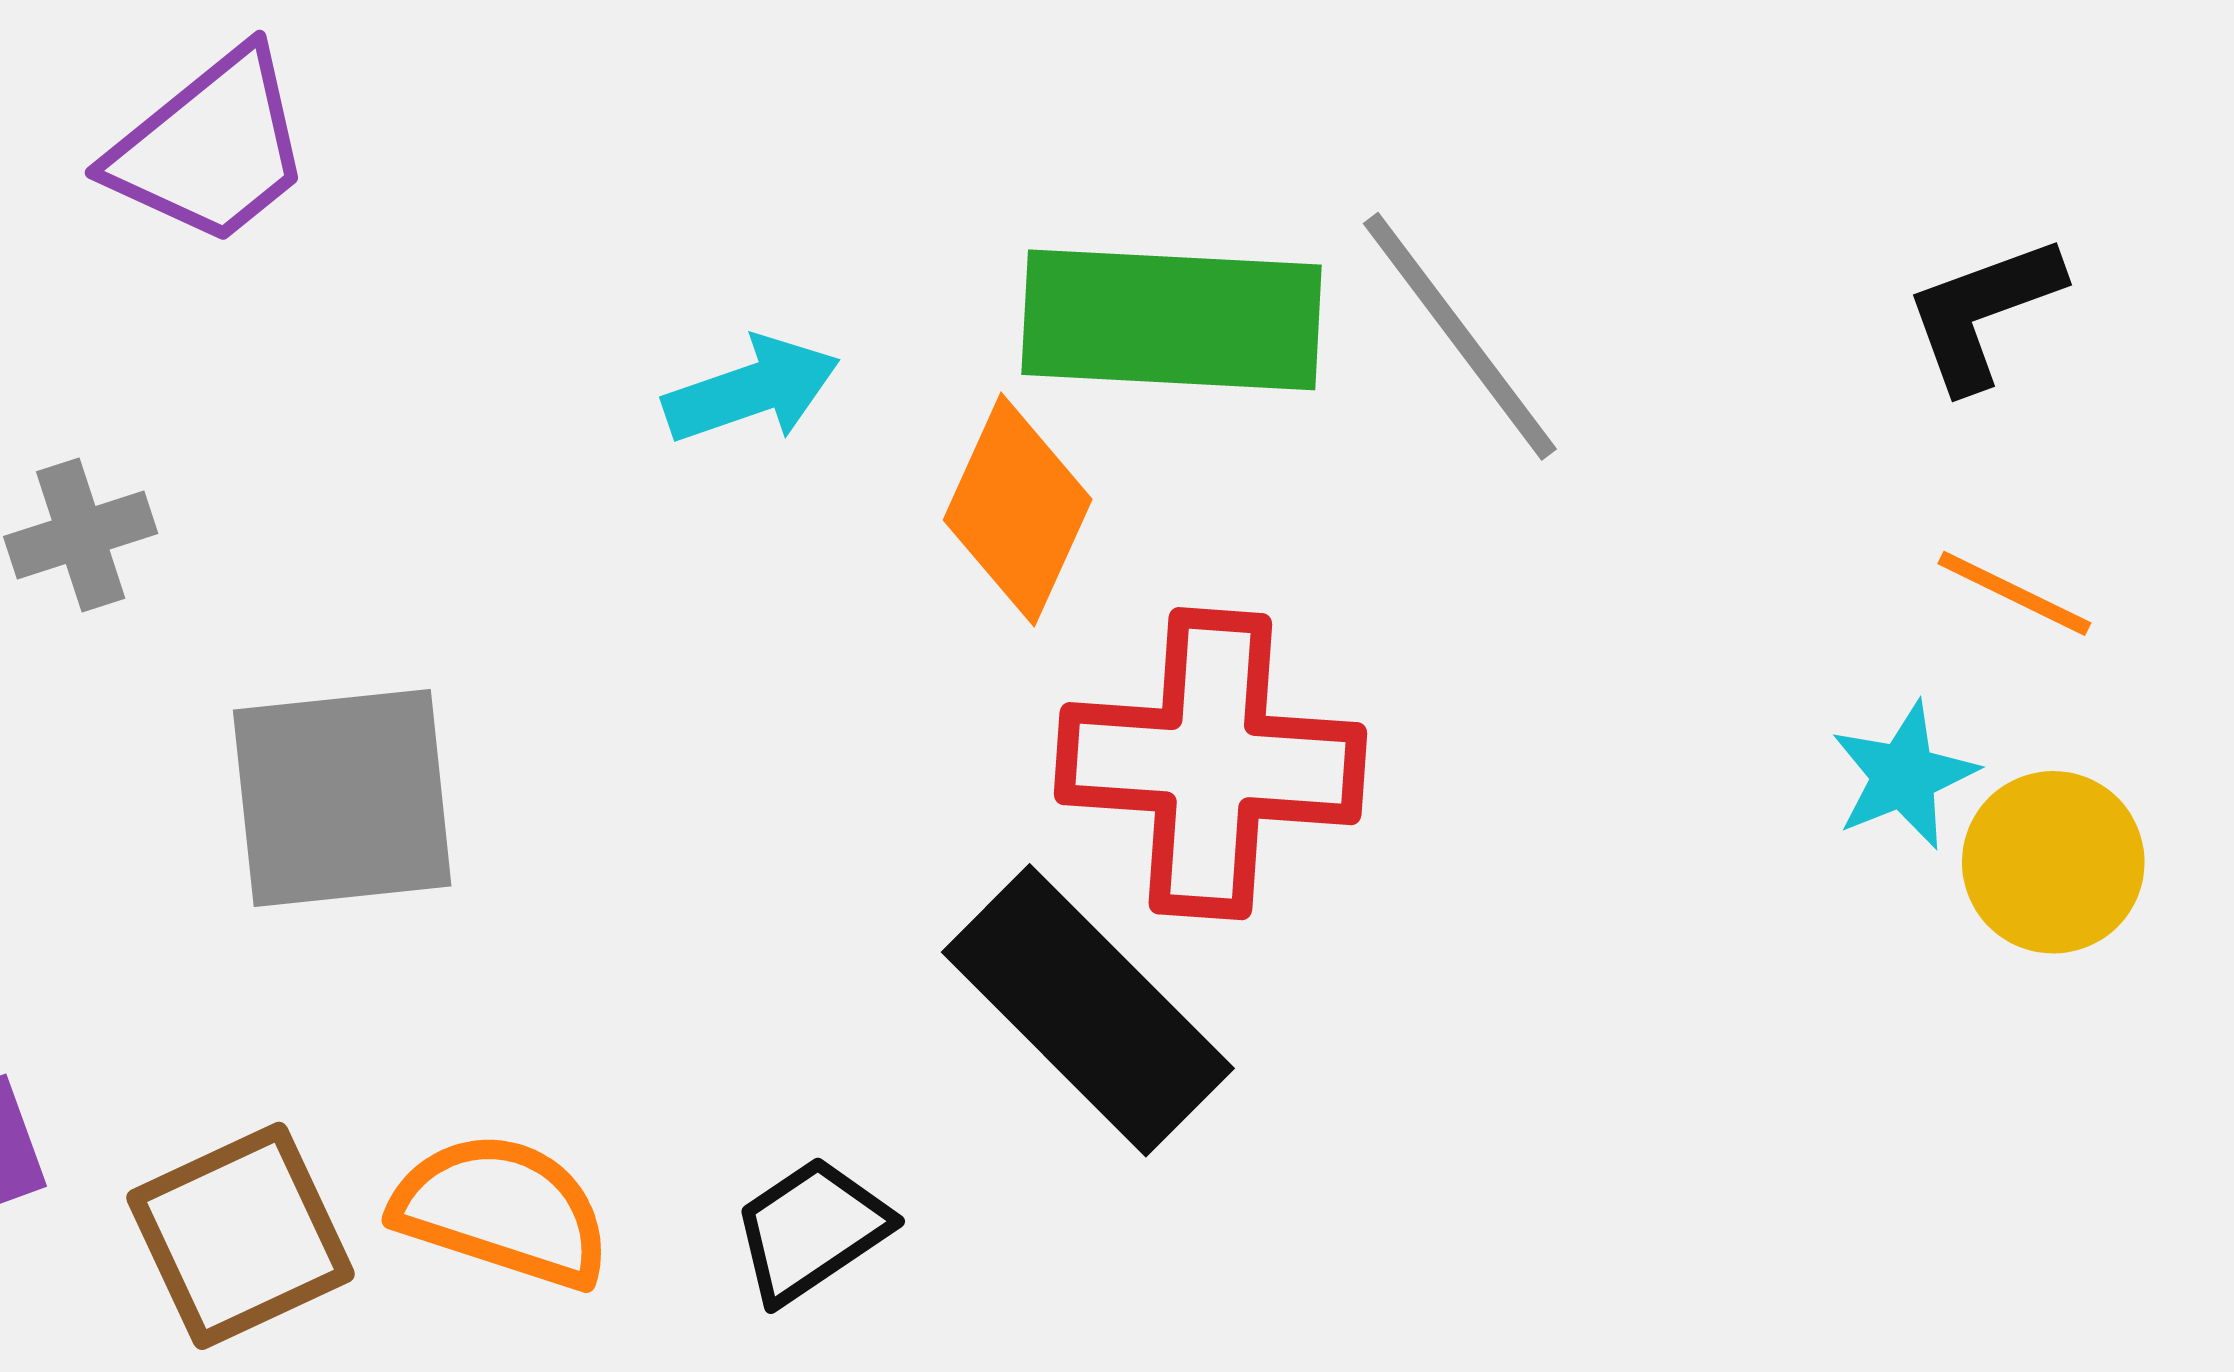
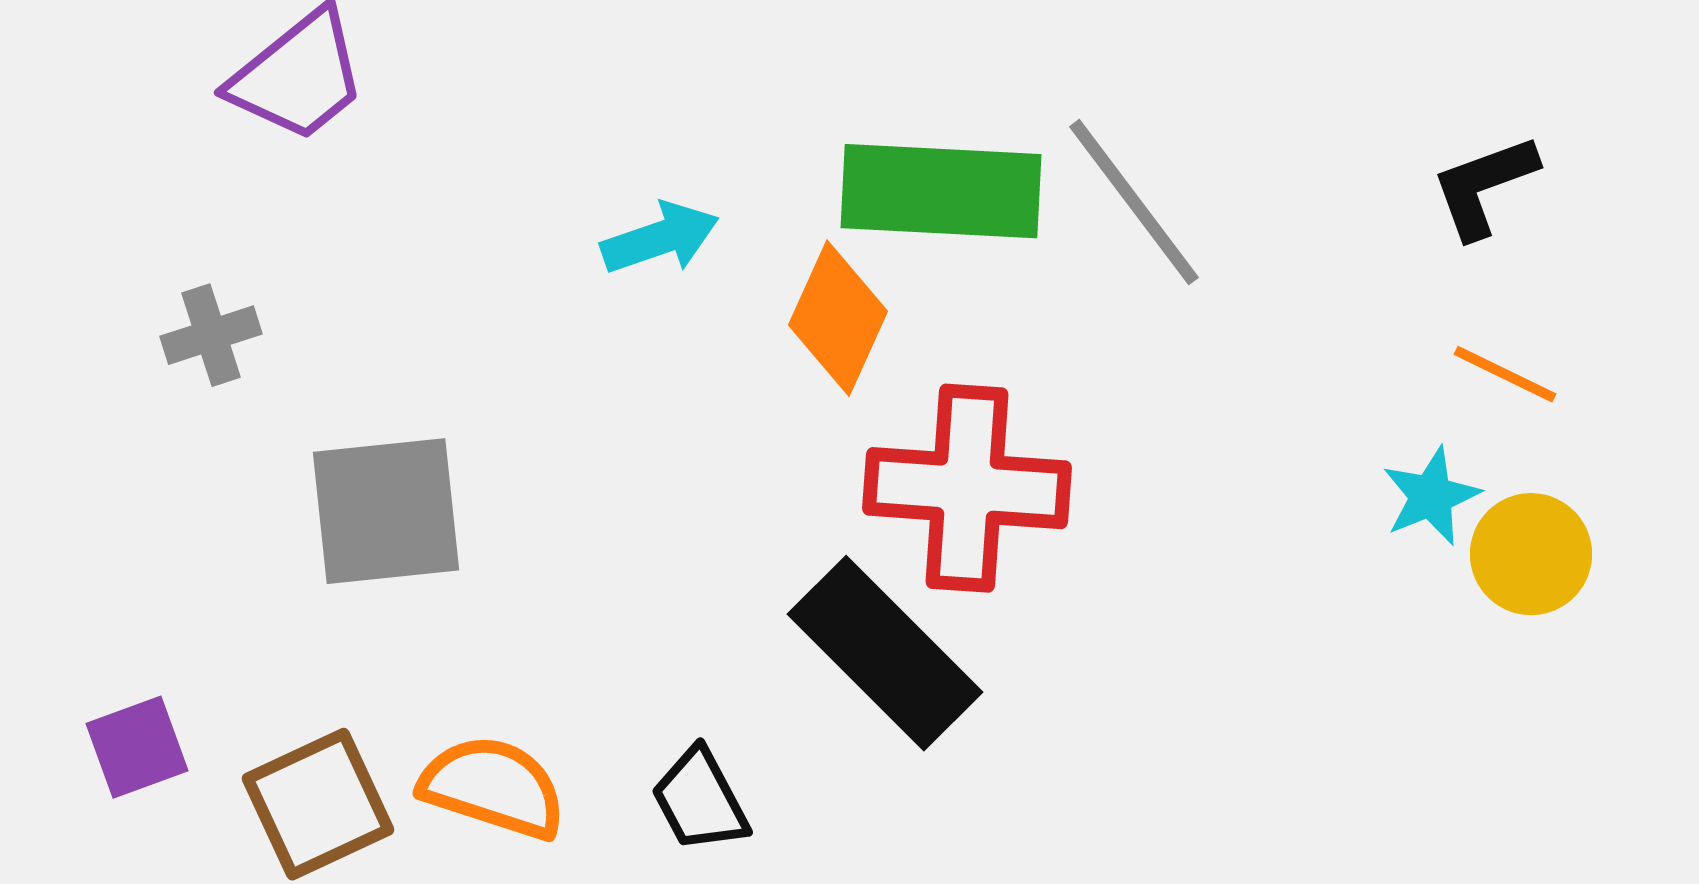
black trapezoid: (811, 1230) -> (700, 800), turned -84

